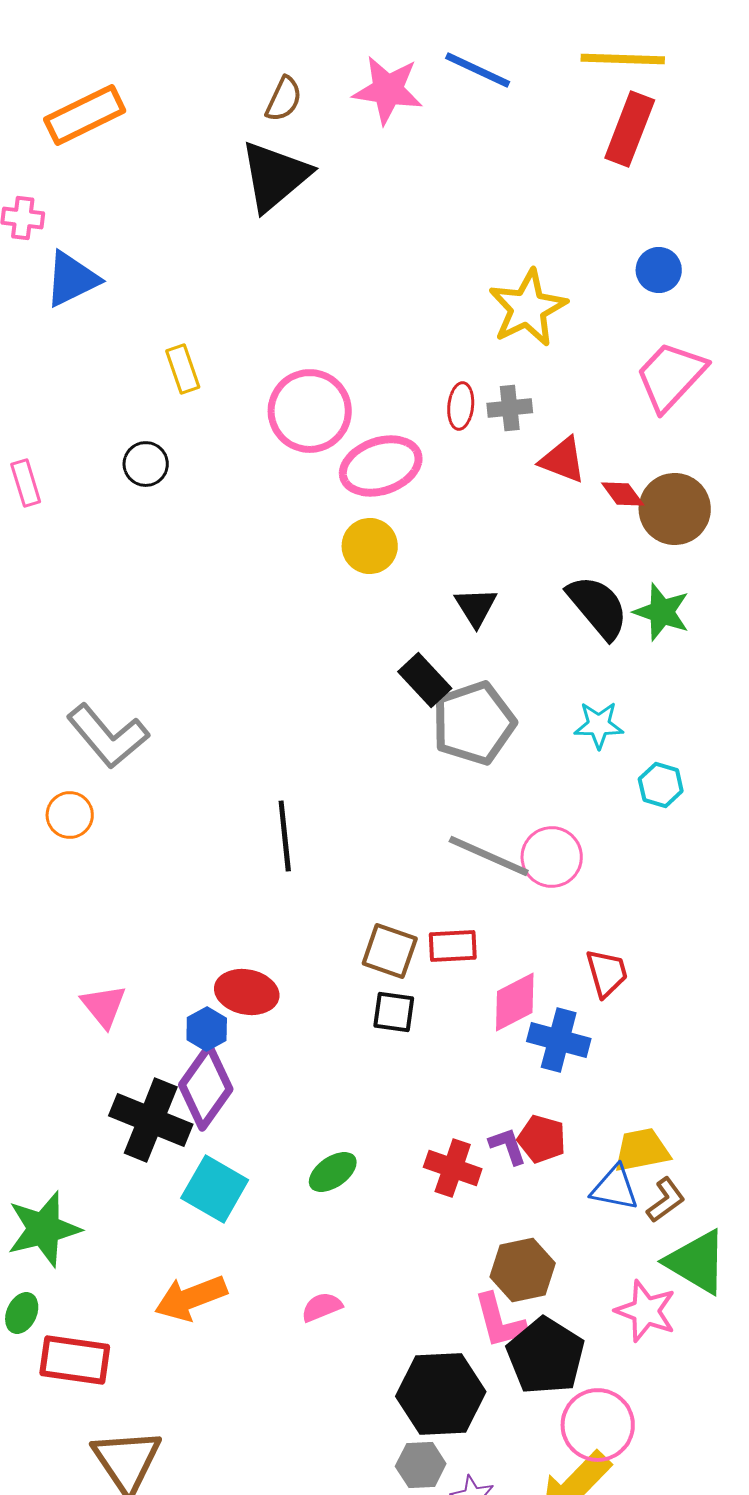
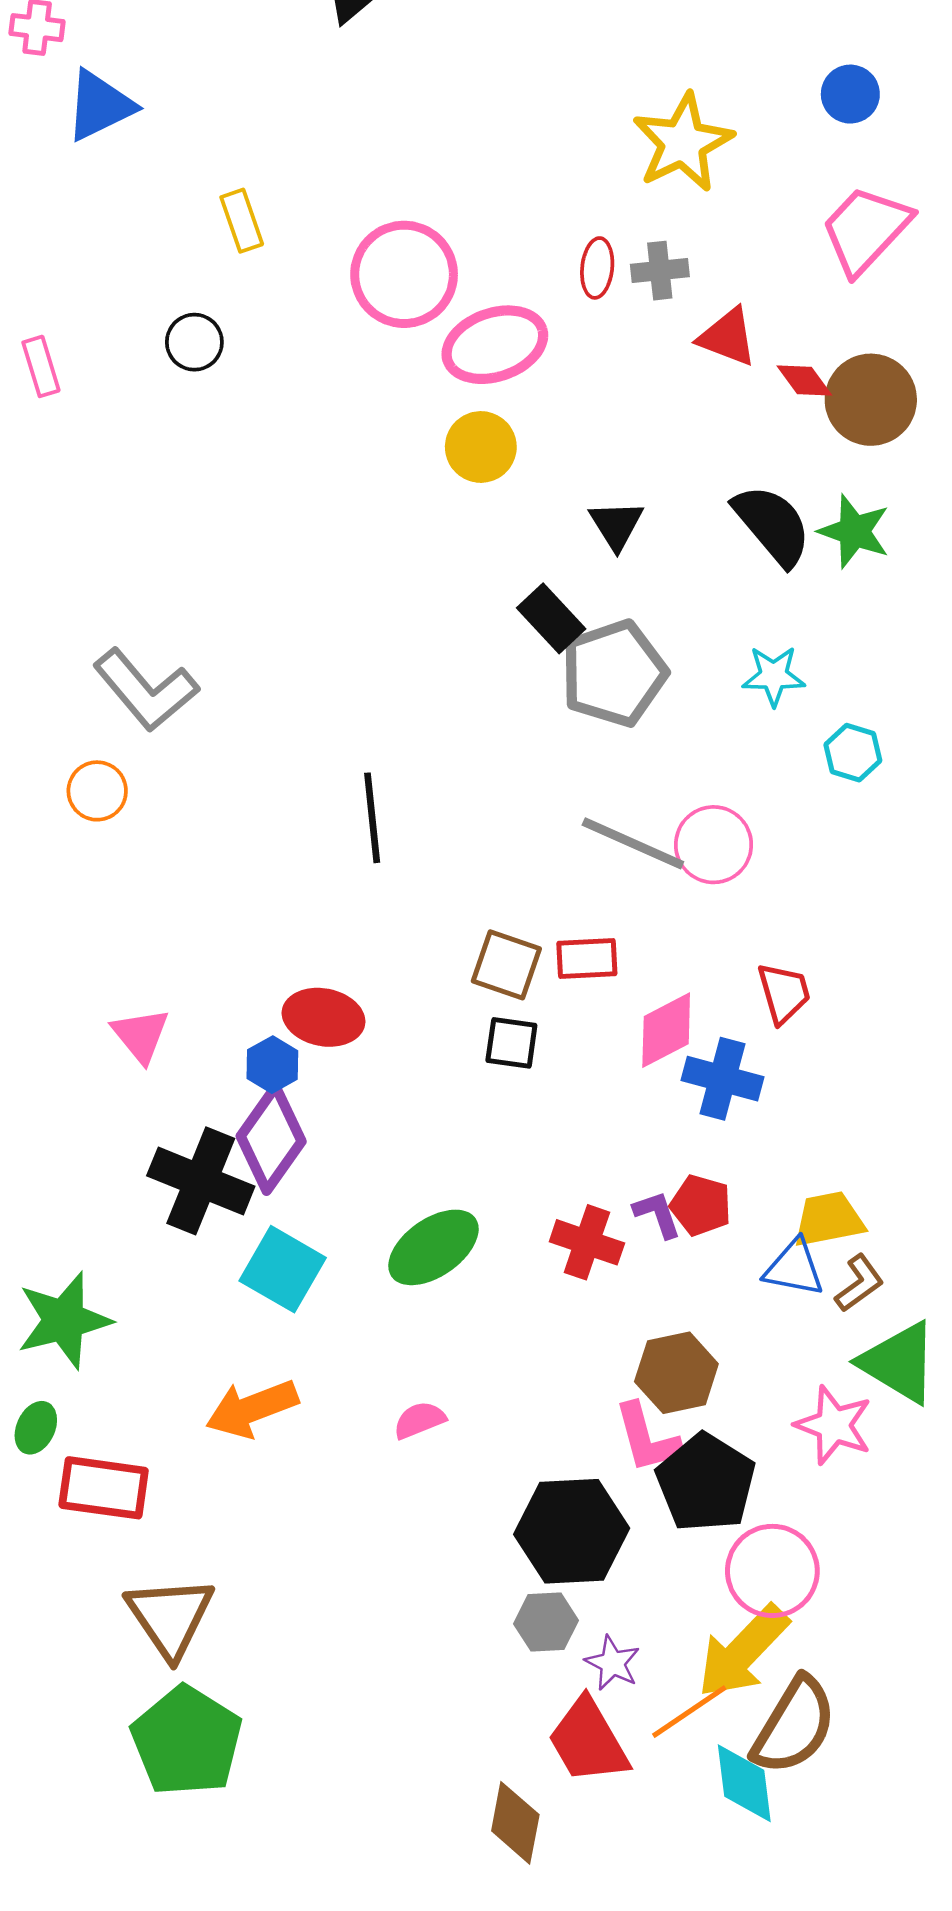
green ellipse: (333, 1172) -> (433, 1247), size x1.5

